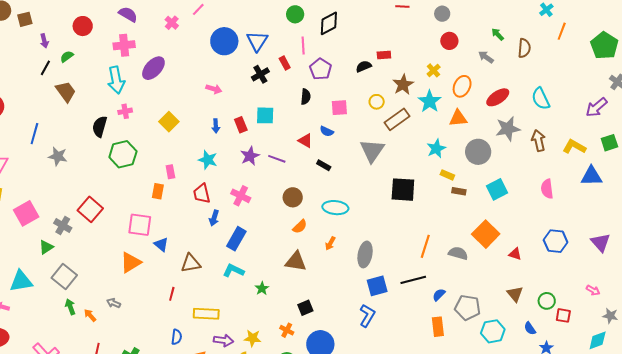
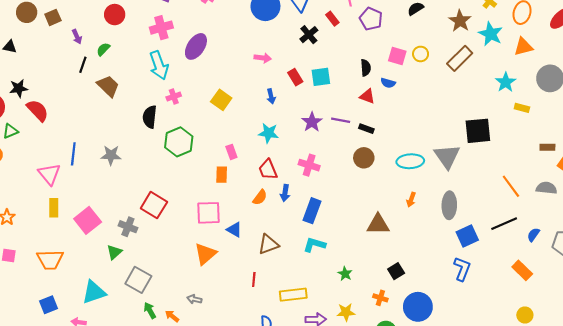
black semicircle: (306, 97) -> (366, 68), moved
yellow circle: (377, 102) -> (421, 54), moved
pink square: (339, 108) -> (397, 56), turned 30
red rectangle: (241, 125) -> (295, 77), moved
blue line: (34, 134) -> (73, 154), moved
gray triangle: (372, 151) -> (447, 156), moved
black rectangle: (324, 165) -> (366, 129), moved
brown rectangle: (459, 191) -> (547, 147), moved
orange semicircle: (300, 227) -> (260, 197), moved
orange line: (425, 246) -> (511, 186), turned -45
green star: (262, 288) -> (345, 274), moved
orange rectangle: (438, 327) -> (522, 270), moved, turned -30

